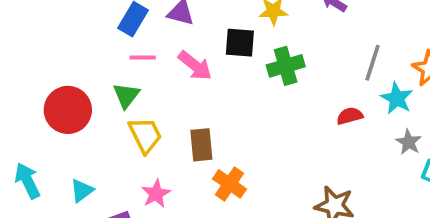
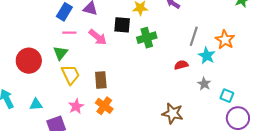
gray star: (409, 142) -> (204, 84), moved
orange cross: (230, 184) -> (104, 106), moved
cyan triangle: (82, 191) -> (36, 104), turned 32

